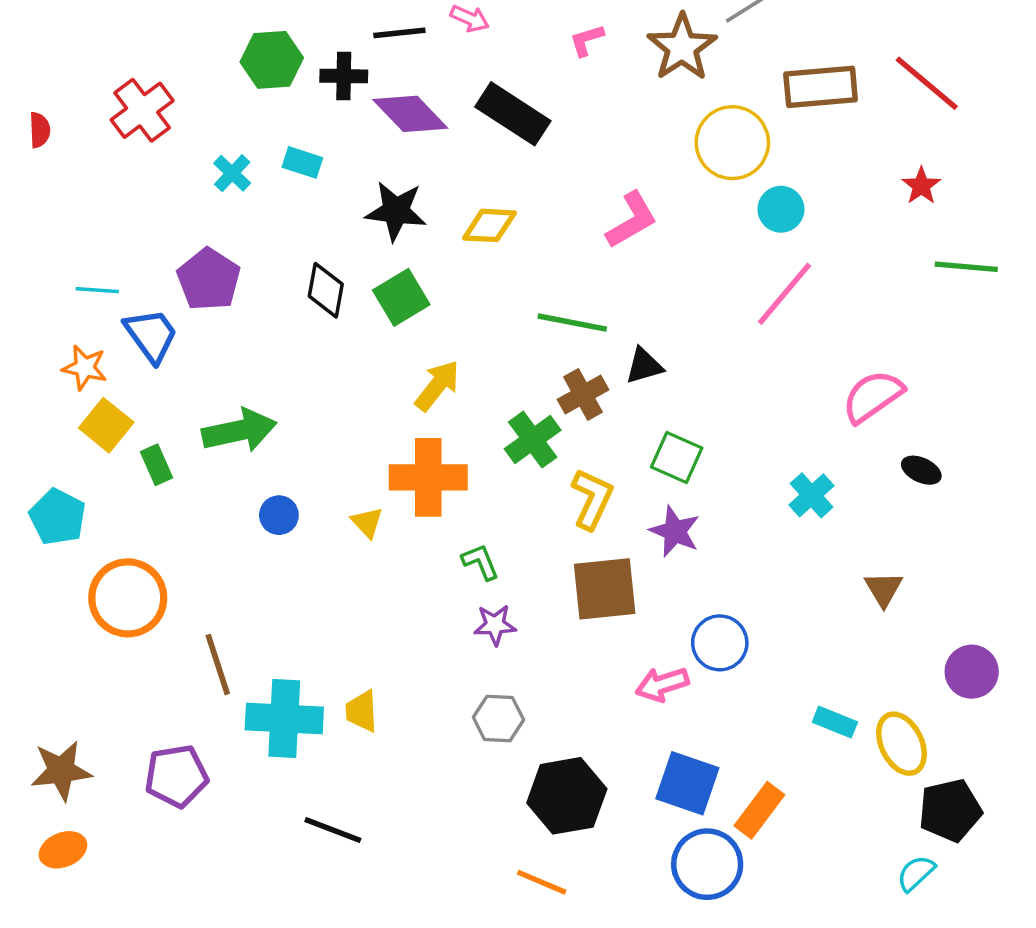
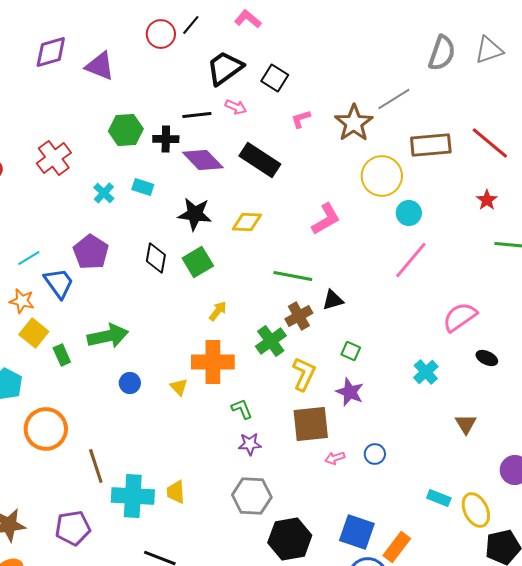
cyan line: (97, 290) -> (29, 258), turned -35
yellow arrow: (437, 386) -> (218, 311), size x0.7
green square: (677, 458) -> (351, 351), size x0.7
blue circle: (720, 643) -> (375, 454), size x0.7
pink arrow: (662, 684) -> (335, 458), moved, size x0.7
gray hexagon: (498, 718) -> (252, 496), size x1.4

